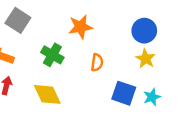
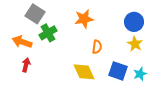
green cross: (52, 55) -> (48, 33), moved, turned 30
yellow diamond: (47, 94) -> (84, 72), moved

